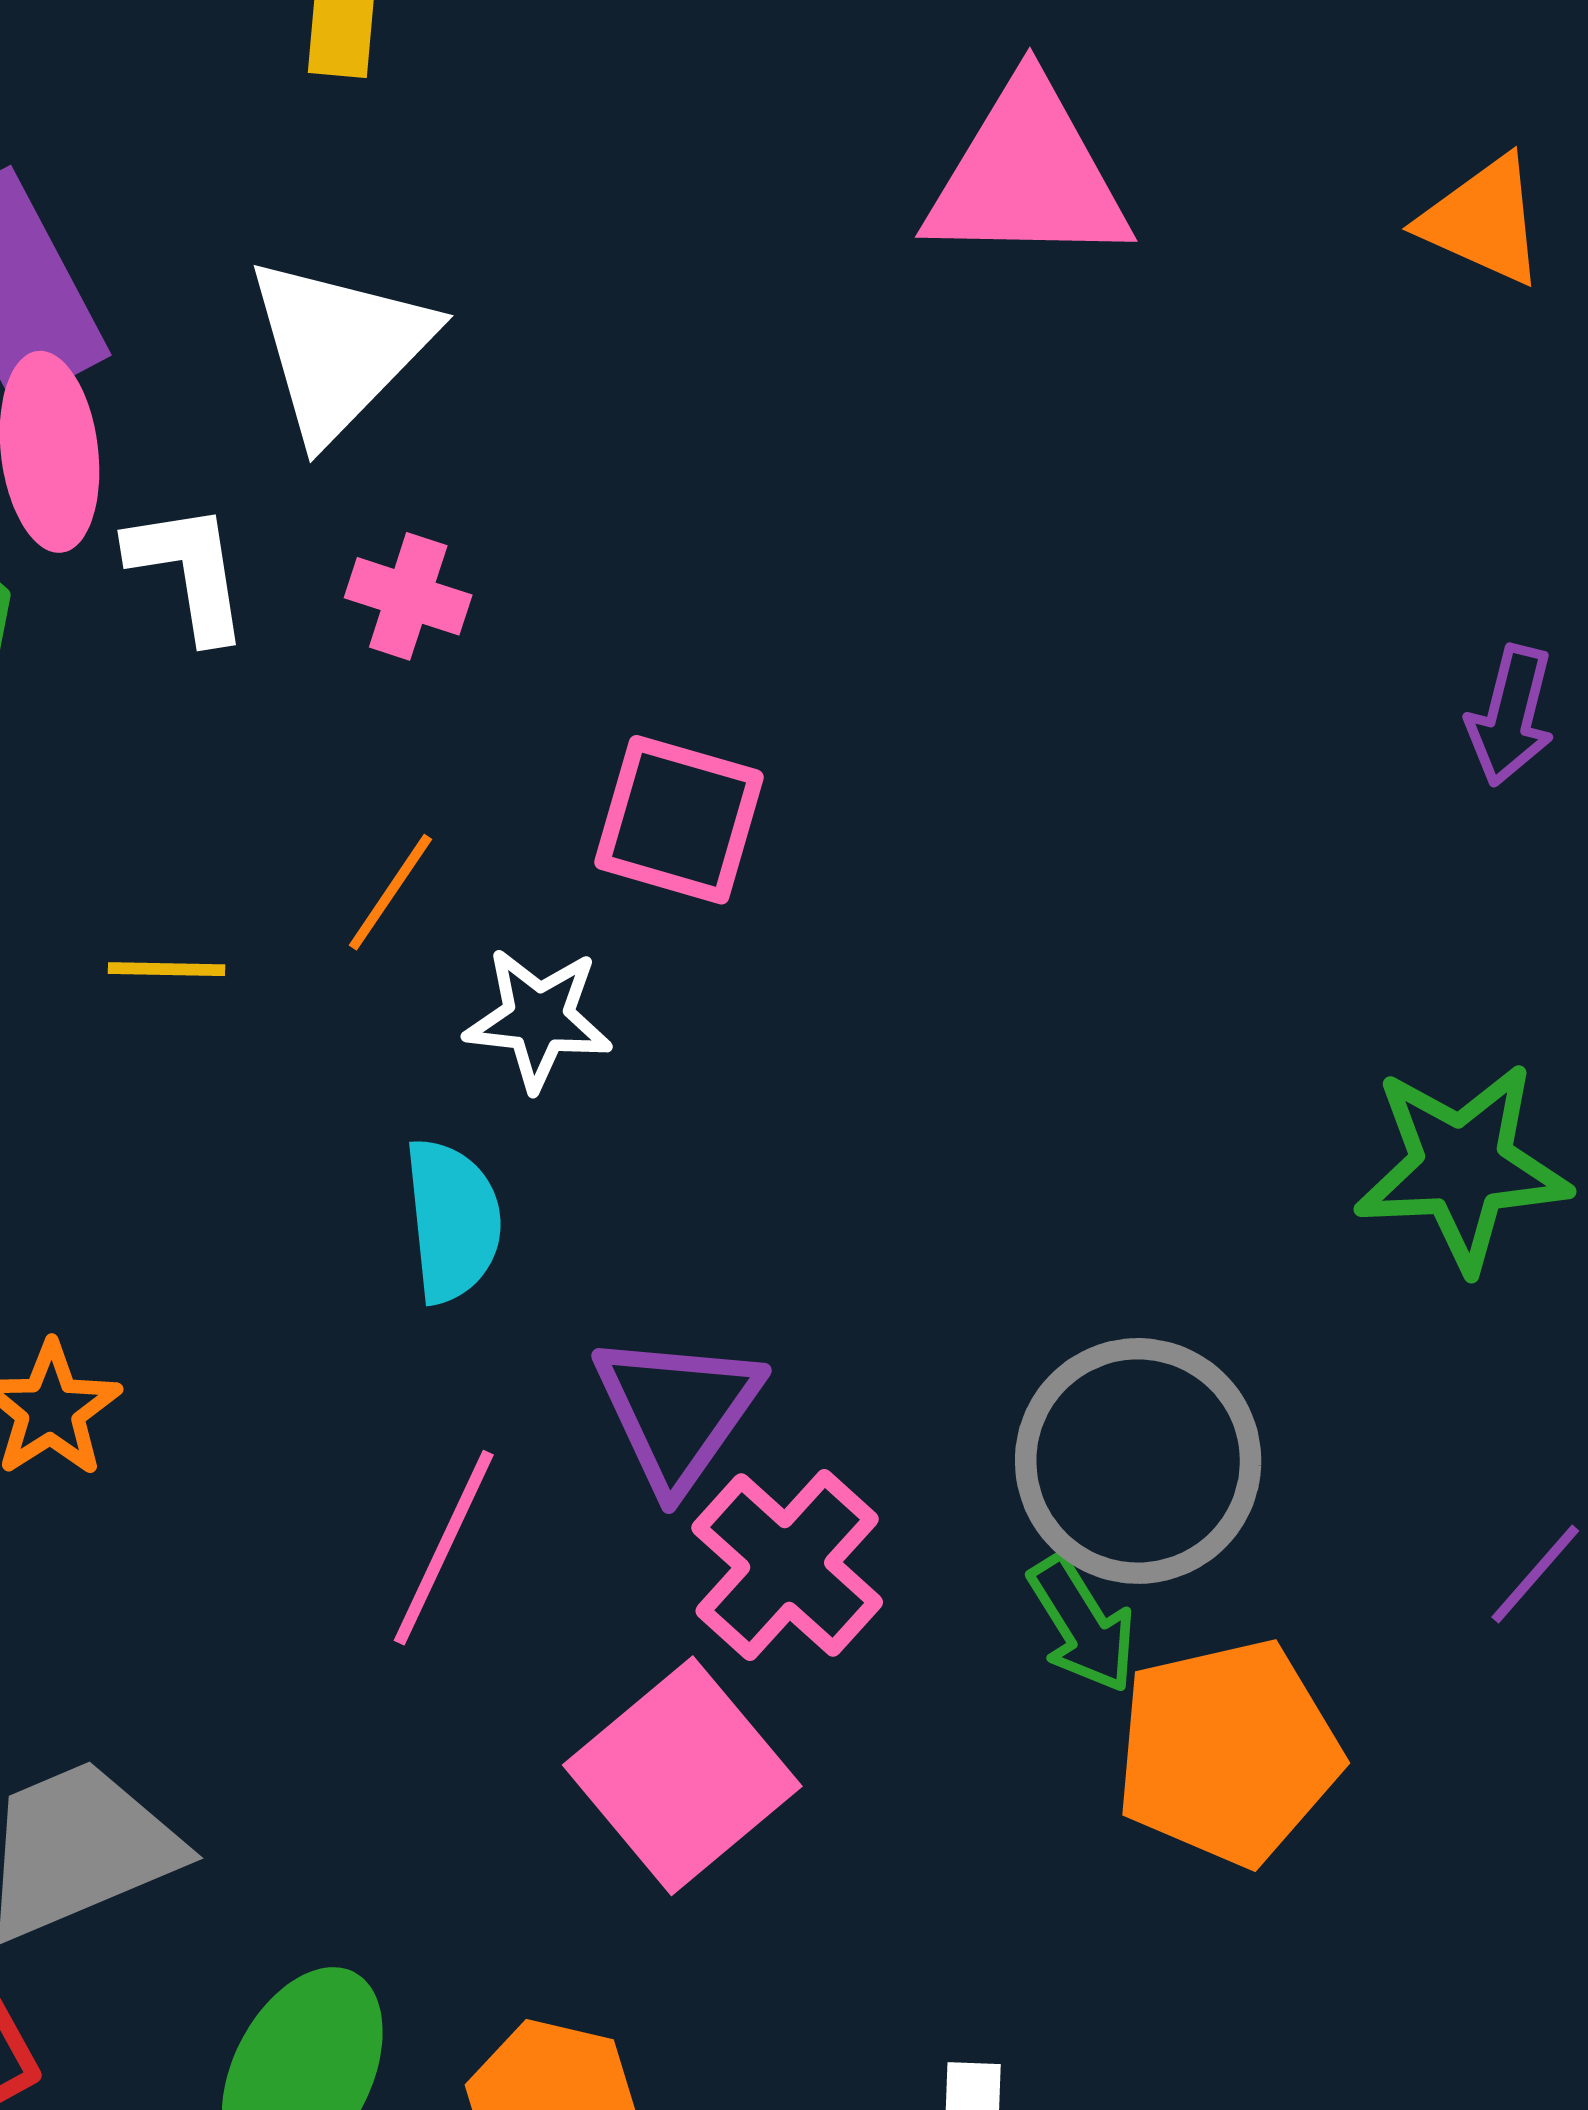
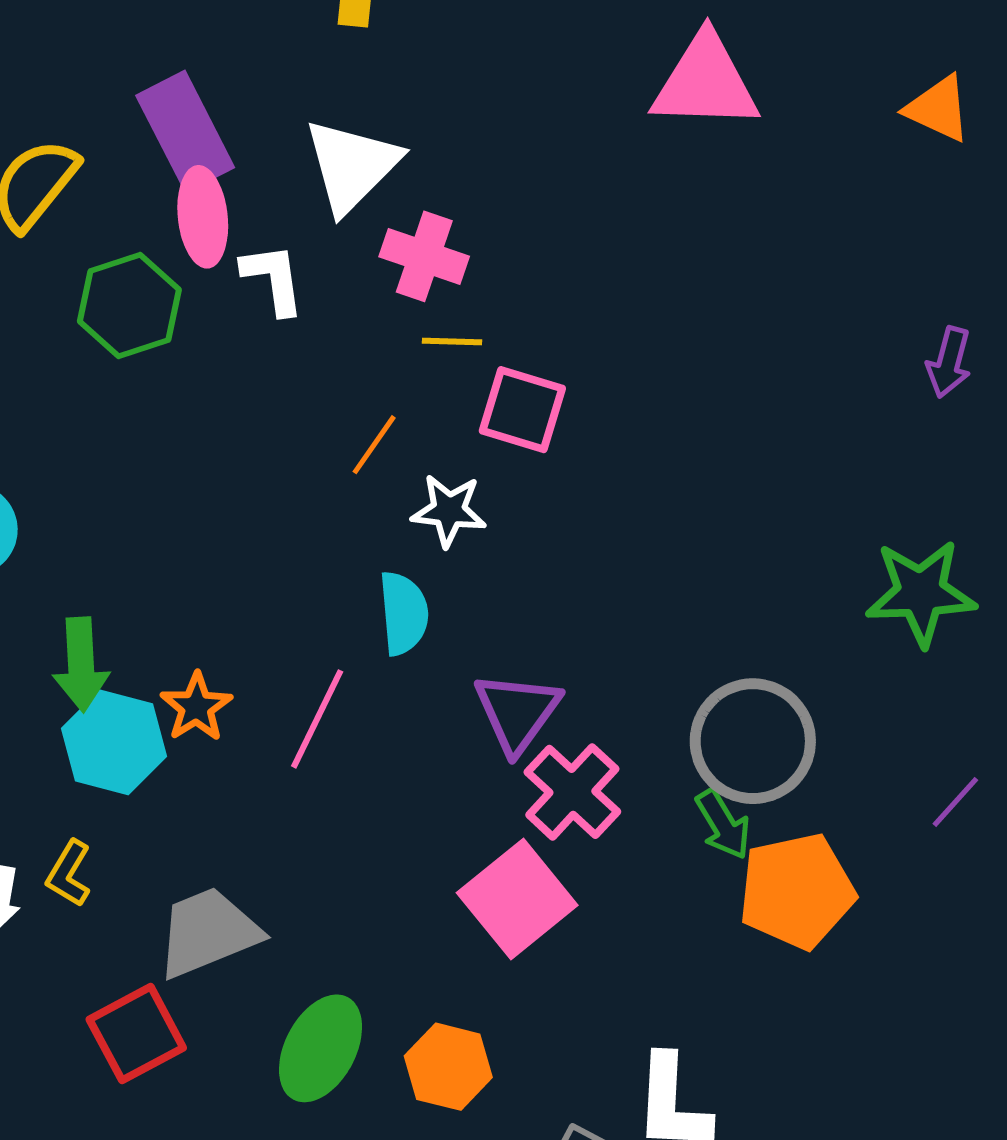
pink cross: (408, 596) -> (424, 256), moved, size x1.4
yellow line: (166, 969) -> (452, 341), moved
pink line: (444, 1548) -> (317, 719), moved

